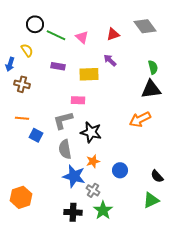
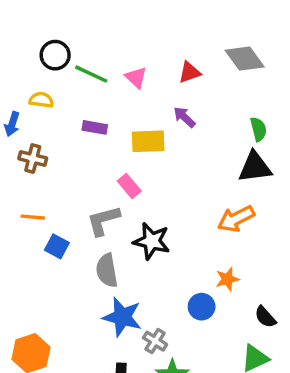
yellow semicircle: (27, 50) -> (41, 100), turned -48
pink rectangle: (78, 100) -> (129, 186), turned 48
orange star: (93, 161) -> (227, 279), moved

